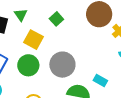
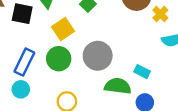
yellow square: (34, 40) -> (63, 29), turned 30

